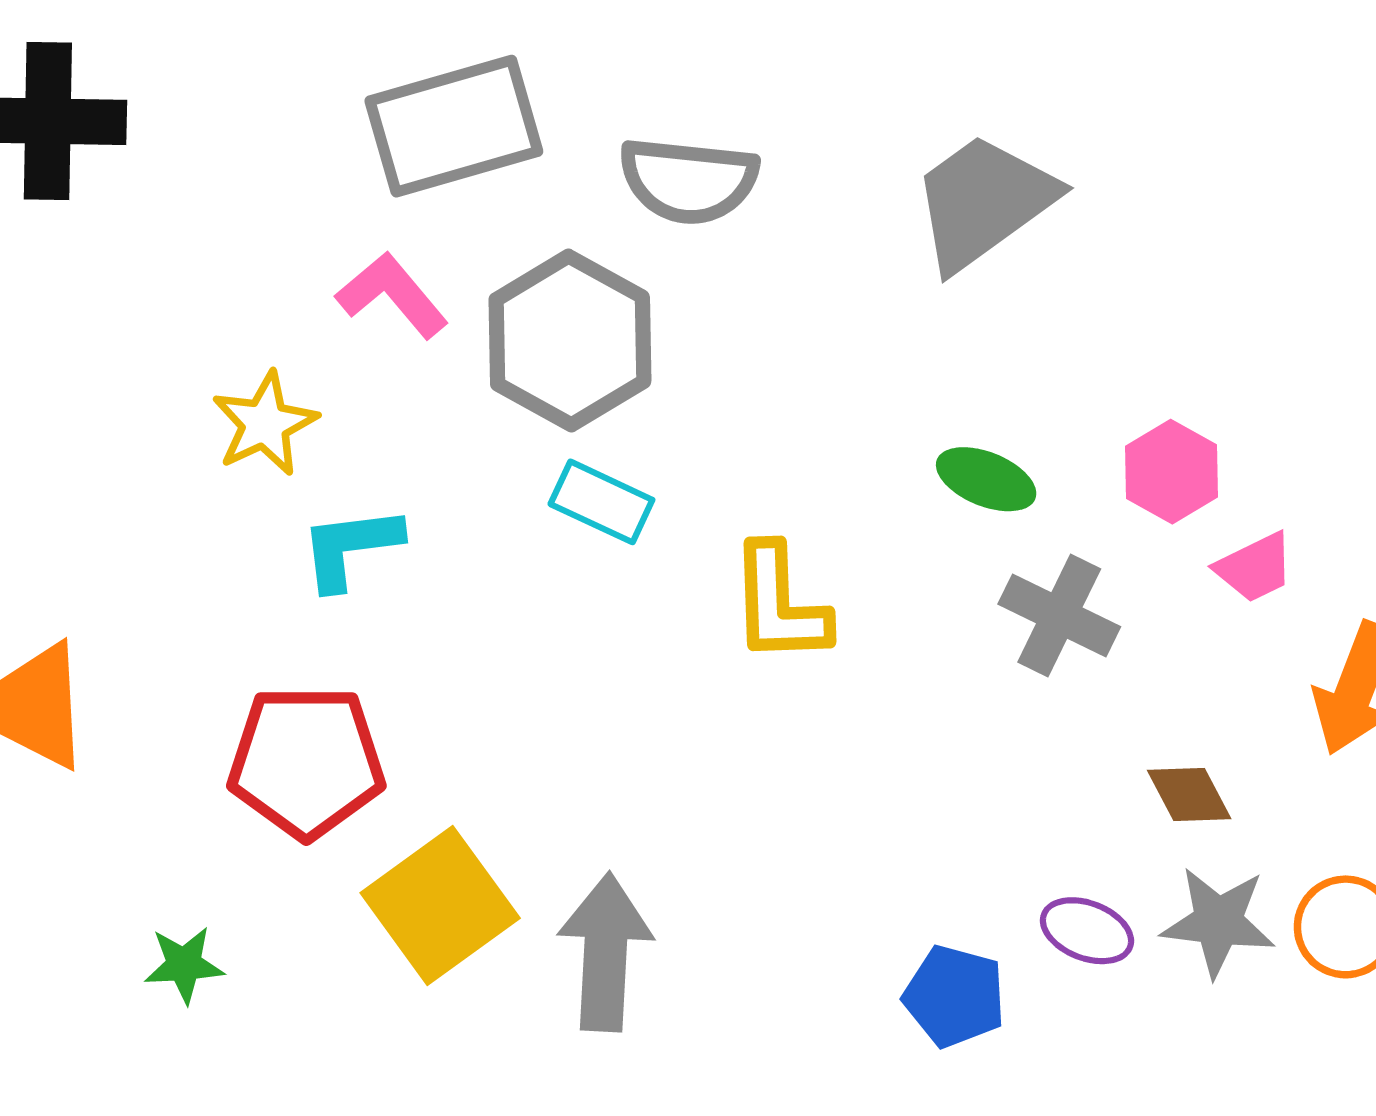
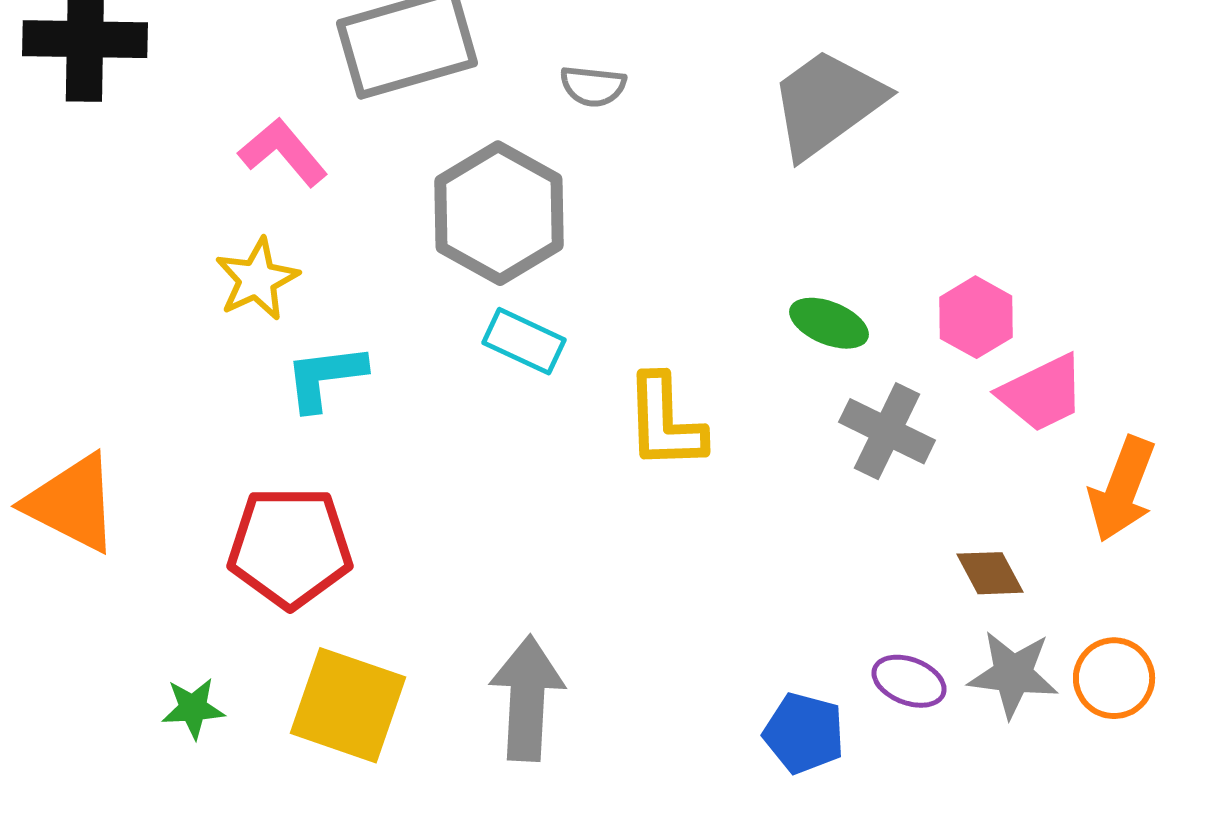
gray semicircle: (688, 180) -> (593, 86), size x0.6
pink L-shape: (392, 295) -> (283, 152), moved
pink trapezoid: (1255, 567) -> (1042, 393), size x1.4
yellow square: (440, 905) -> (348, 705), moved, turned -35

